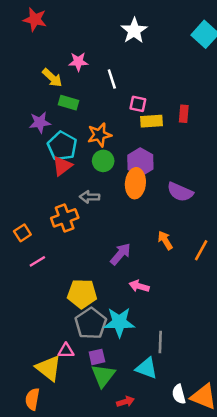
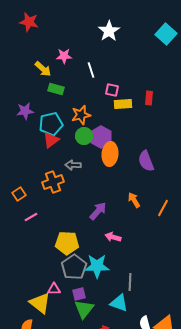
purple star: (40, 122) -> (25, 111), moved
cyan pentagon: (62, 146) -> (51, 124), turned 30
purple hexagon: (140, 162) -> (101, 137), moved
purple semicircle: (180, 192) -> (146, 161), turned 45

